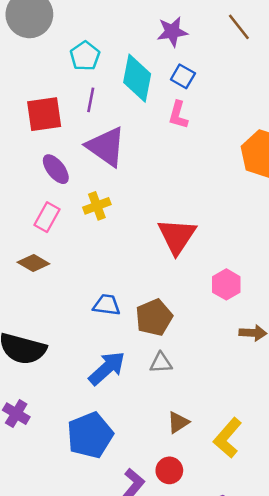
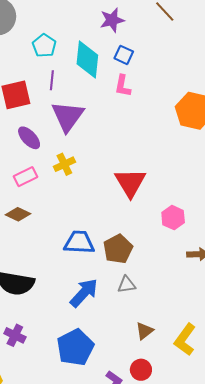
purple triangle: (106, 147) -> (68, 116), turned 36
pink rectangle: (47, 217) -> (25, 177), turned 40
blue trapezoid: (107, 305) -> (79, 242), size x1.4

